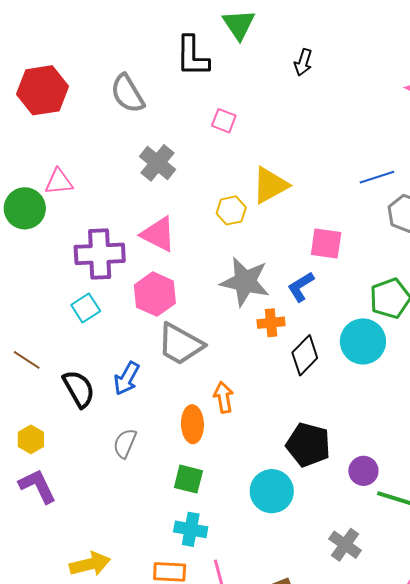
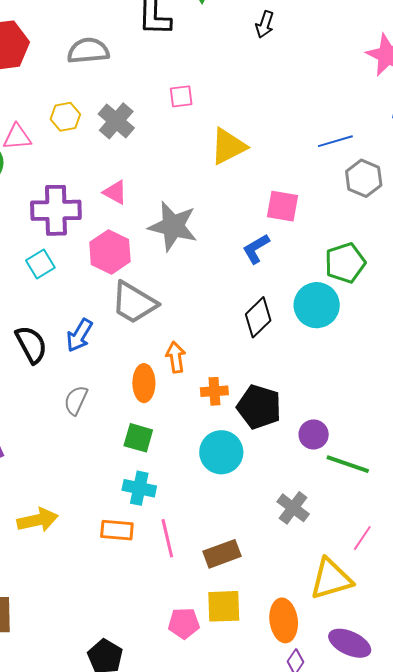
gray semicircle: (127, 94) -> (88, 51), turned 114
pink square: (224, 121) -> (181, 96), moved, turned -30
yellow hexagon: (231, 210) -> (65, 117), moved
pink triangle: (158, 234) -> (115, 192), size x0.7
gray star: (245, 282) -> (173, 226), moved
orange cross: (271, 323) -> (214, 391), moved

